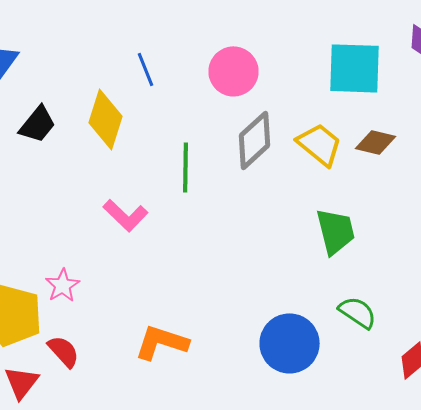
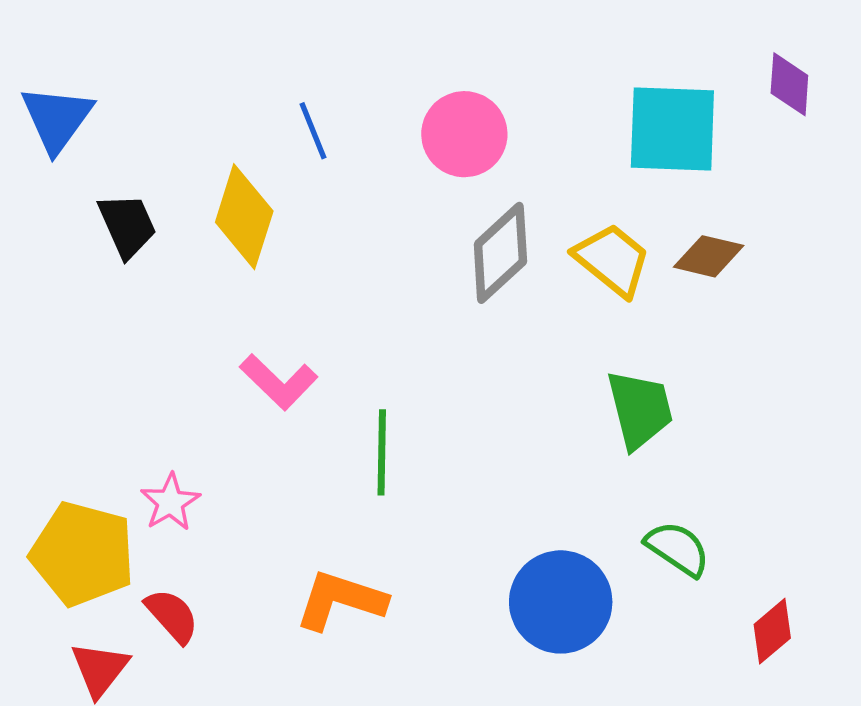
black trapezoid: (38, 124) -> (127, 225), turned -63
green line: (186, 167) -> (382, 452), moved

